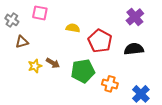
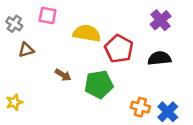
yellow semicircle: (73, 28) -> (87, 33), size x1.6
yellow star: (35, 66) -> (14, 102), moved
orange cross: (110, 84) -> (140, 107), moved

